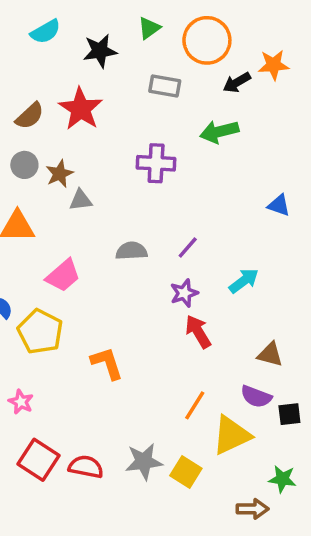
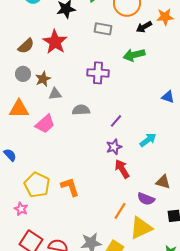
gray semicircle: (131, 251) -> (81, 110), moved
pink trapezoid: (63, 276) -> (45, 124), moved
yellow pentagon: (40, 332) -> (37, 185), moved
purple semicircle: (256, 397) -> (146, 199), moved

